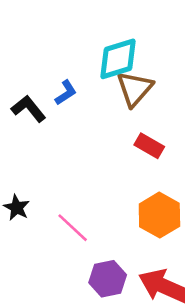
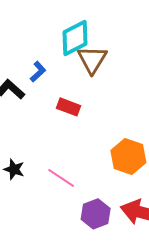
red rectangle: (149, 146) -> (68, 107), moved

